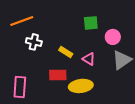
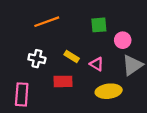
orange line: (22, 21) -> (47, 22), moved
white cross: (34, 42) -> (37, 59), moved
yellow ellipse: (81, 86) -> (109, 91), moved

